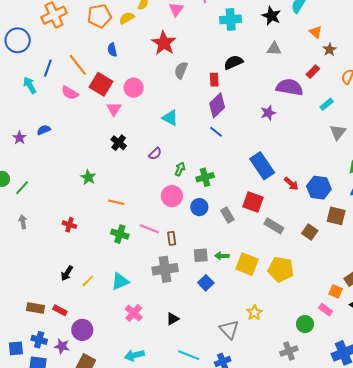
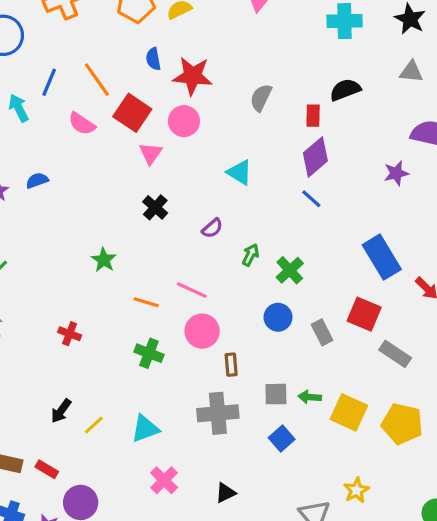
red star: (164, 43) -> (193, 76), moved, turned -30
green cross: (205, 177) -> (290, 270), turned -30
pink circle: (172, 196) -> (202, 331), moved
pink line: (149, 229) -> (192, 290), moved

